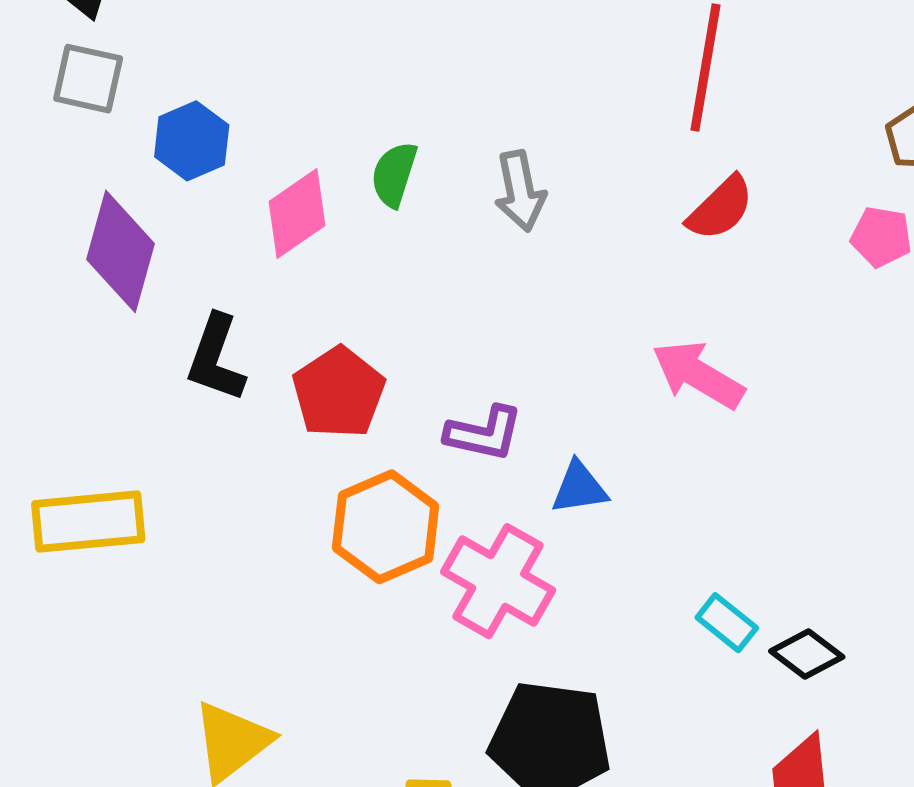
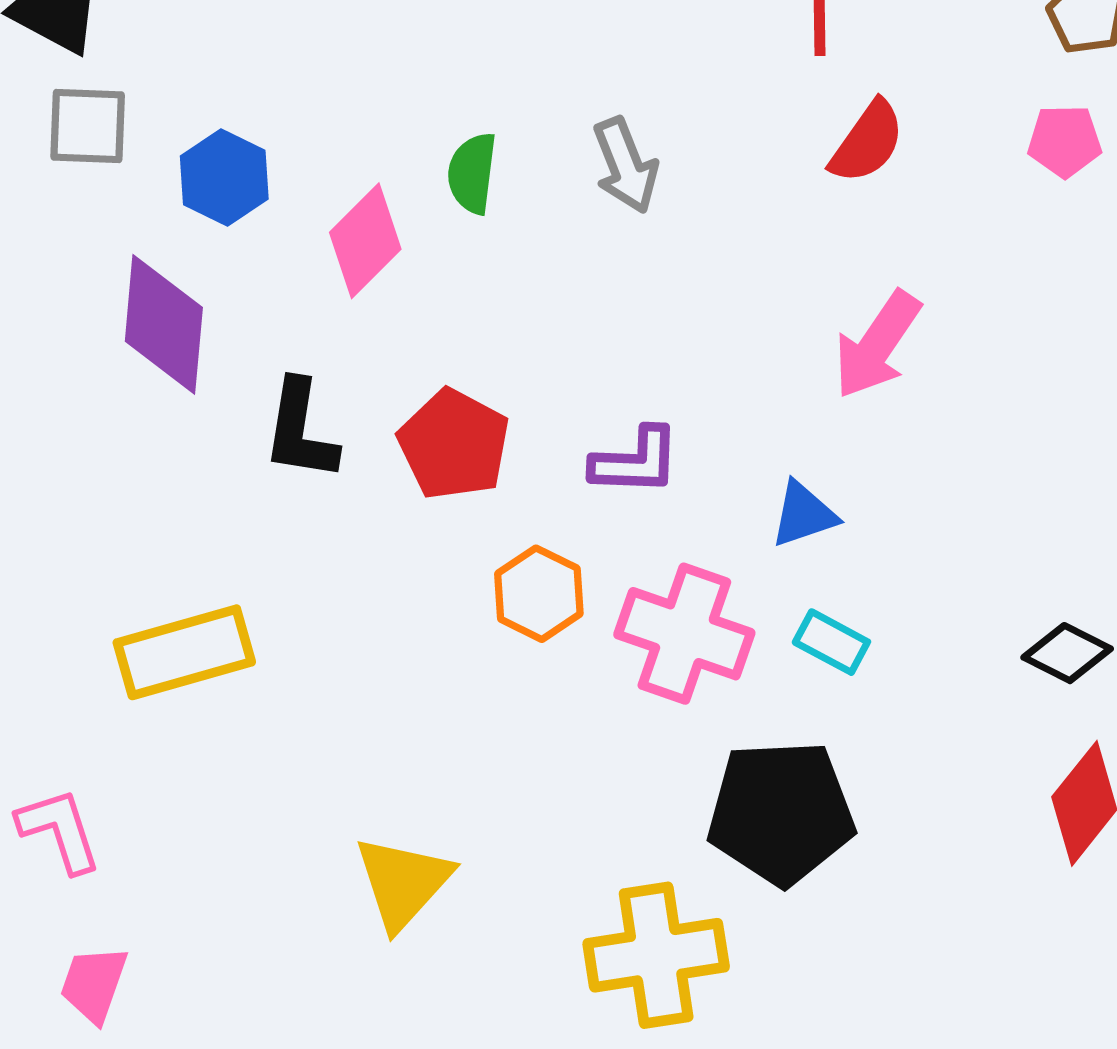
pink arrow: (698, 375) -> (877, 345), turned -76
blue triangle: (579, 488) -> (804, 514), moved
orange hexagon: (386, 527) -> (539, 594), size x0.7
cyan rectangle: (727, 623) -> (831, 642), moved

